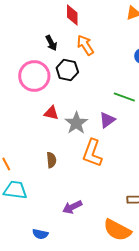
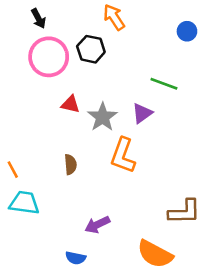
black arrow: (51, 43) -> (38, 18), moved
blue semicircle: (40, 234) -> (76, 258), moved

